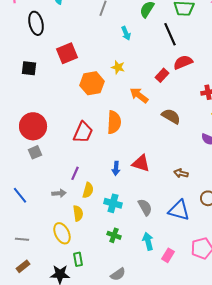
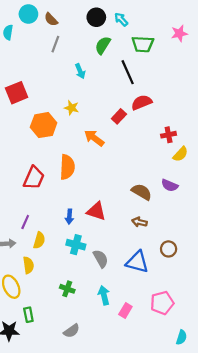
brown semicircle: (171, 116) -> (142, 192), moved
cyan cross: (113, 203) -> (76, 245), moved

